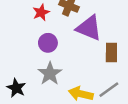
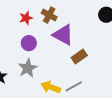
brown rectangle: (111, 52) -> (79, 57), turned 49

